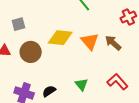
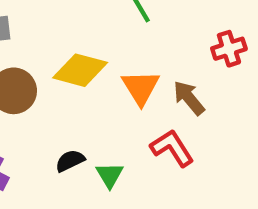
red L-shape: (117, 82) -> (172, 148), moved
black semicircle: (49, 91) -> (70, 161), moved

